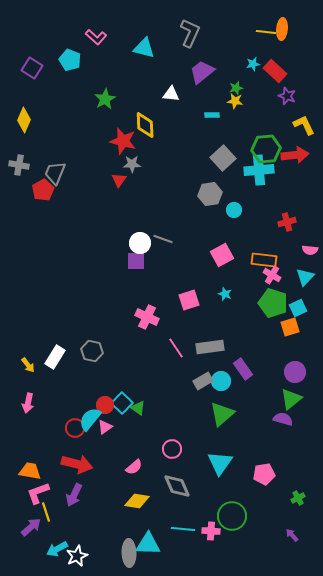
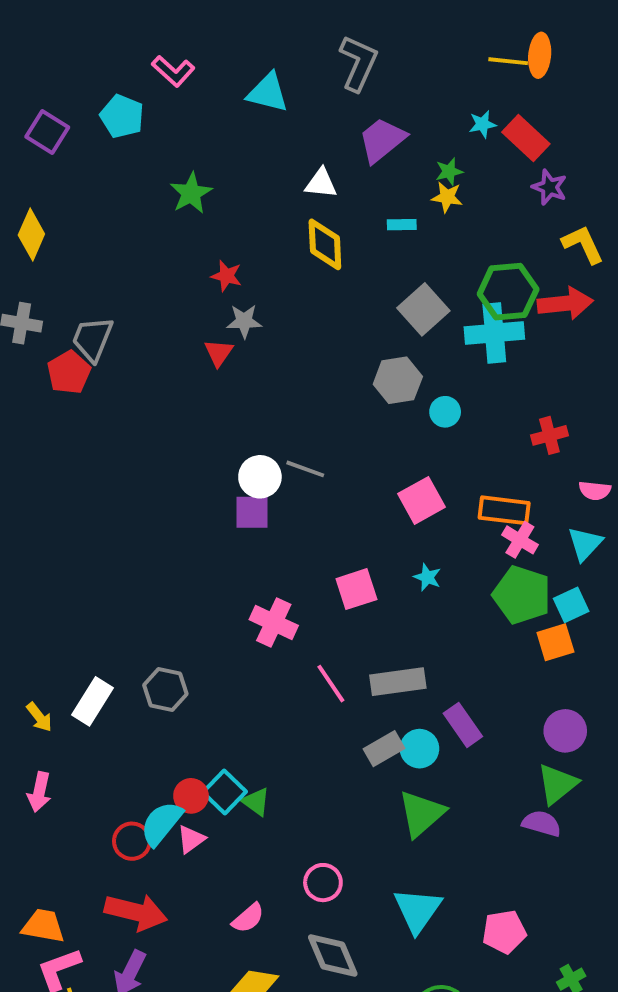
yellow diamond: (145, 125) -> (325, 244), moved
red star: (123, 141) -> (226, 276), size x0.6

